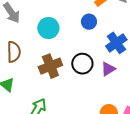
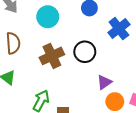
purple triangle: (108, 69) -> (104, 82), moved

